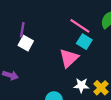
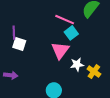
cyan square: (84, 42) -> (71, 33), turned 32
white star: (81, 85) -> (77, 64), moved

